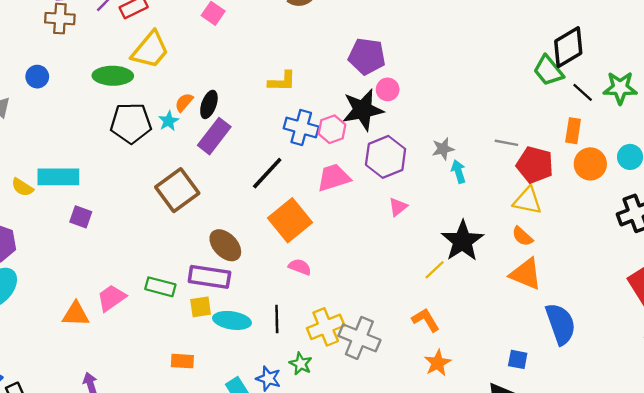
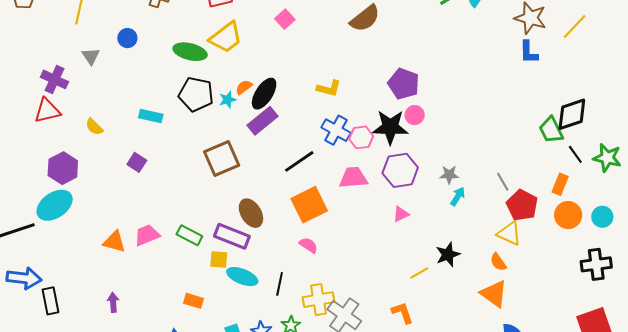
black ellipse: (209, 104) -> (264, 94), size x1.4
gray line: (506, 143) -> (503, 182), turned 36
cyan arrow: (458, 172) -> (458, 196), turned 36
cyan rectangle: (58, 177) -> (151, 116), moved, size x0.7
black star: (462, 241) -> (448, 255), size x0.7

